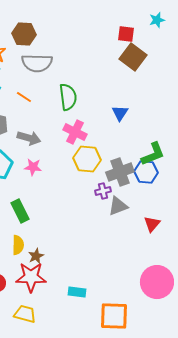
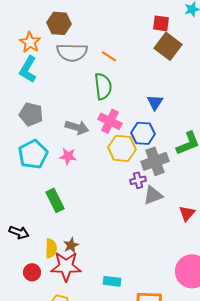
orange line: (24, 97) -> (109, 56), moved
gray arrow: (29, 138) -> (77, 127), moved
blue hexagon: (146, 172) -> (143, 133), moved
yellow semicircle: (18, 245) -> (51, 248), moved

